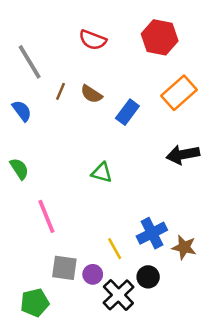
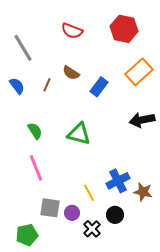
brown line: (60, 91) -> (47, 85), moved
green semicircle: (19, 169) -> (35, 131), moved
green triangle: (102, 173) -> (79, 134), size x1.4
black cross: (118, 295) -> (92, 229), size x0.7

